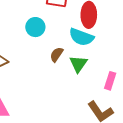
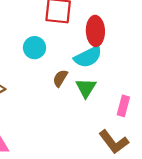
cyan semicircle: (81, 37) -> (88, 57), turned -45

